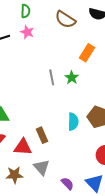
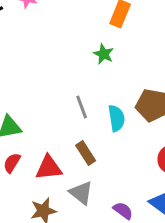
gray line: (52, 77) -> (82, 107), moved
brown rectangle: (42, 135) -> (86, 153), moved

